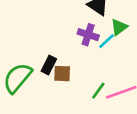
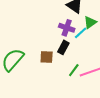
black rectangle: (49, 65) -> (63, 47), moved

